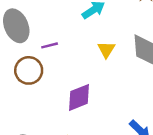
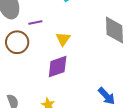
yellow triangle: (106, 50) -> (63, 39), moved

